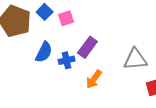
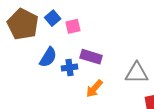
purple rectangle: (87, 47) -> (91, 57), turned 65

